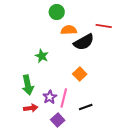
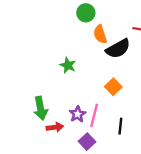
orange semicircle: (69, 30) -> (100, 34), turned -105
green arrow: (28, 85) -> (41, 108), moved
black line: (86, 107) -> (120, 126), turned -64

